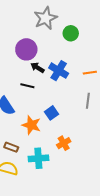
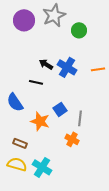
purple circle: (26, 49) -> (24, 20), moved
gray line: (88, 101) -> (80, 118), moved
orange cross: (64, 143) -> (72, 139), turned -32
cyan cross: (38, 158) -> (42, 167), moved, turned 36

